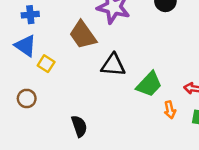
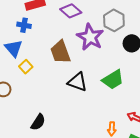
green trapezoid: (149, 84) -> (113, 80), moved
black semicircle: (79, 126) -> (38, 122), turned 36

